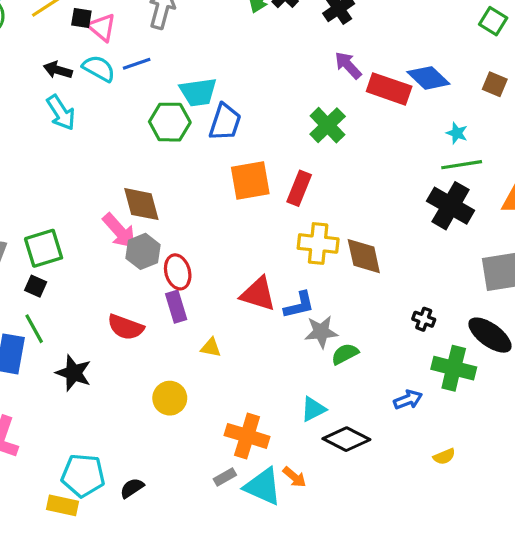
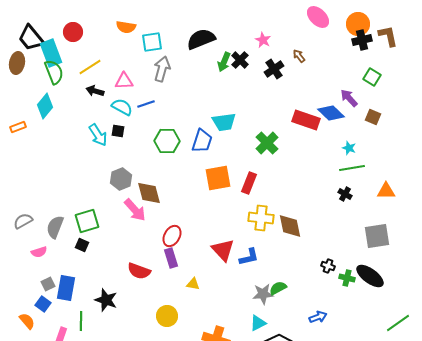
black square: (81, 18) -> (118, 131), moved
pink triangle: (102, 27) -> (124, 81), turned -42
purple arrow: (348, 65) -> (349, 98), moved
black arrow: (58, 70) -> (95, 91), moved
cyan trapezoid: (198, 92) -> (224, 122), moved
black cross: (451, 206) -> (345, 194), size x0.5
gray hexagon: (143, 251) -> (121, 179), moved
red ellipse: (178, 272) -> (172, 236), turned 45
red triangle: (258, 294) -> (223, 250), turned 30
green line: (34, 329) -> (81, 321), moved, turned 30
gray star: (321, 332) -> (263, 294), moved
green cross: (454, 368) -> (347, 278), moved, size x0.6

